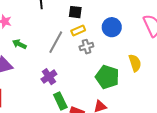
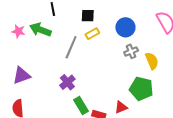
green arrow: (19, 44) -> (40, 30), moved, size x1.5
gray cross: (86, 47) -> (131, 51), moved
green pentagon: (107, 77) -> (141, 89), moved

